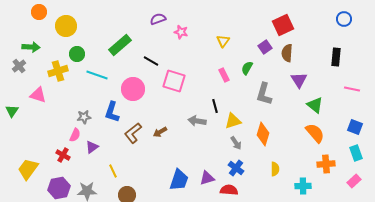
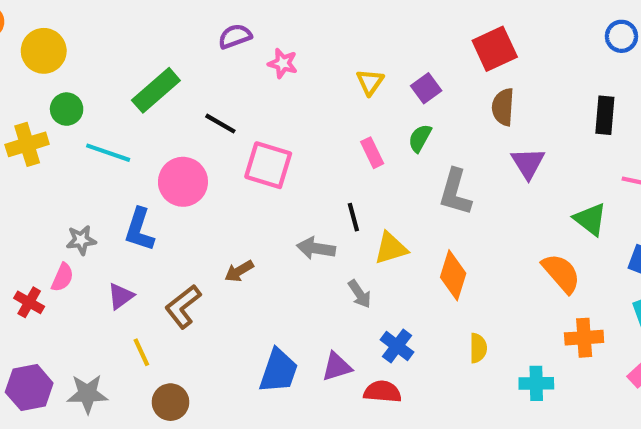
purple square: (265, 47) -> (426, 88), moved
green triangle: (315, 105) -> (590, 219), moved
brown L-shape: (133, 133) -> (183, 306), moved
gray arrow: (236, 143) -> (360, 294), moved
purple triangle: (92, 147) -> (121, 296), moved
red cross: (63, 155) -> (29, 302), moved

